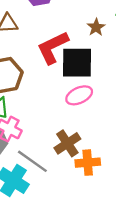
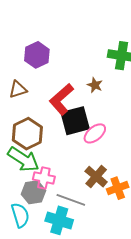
brown star: (96, 27) -> (95, 85), moved
black square: (77, 63) -> (75, 121), moved

